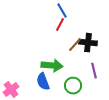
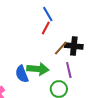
purple line: (94, 71) -> (69, 70), moved
blue semicircle: (43, 82) -> (22, 74), moved

